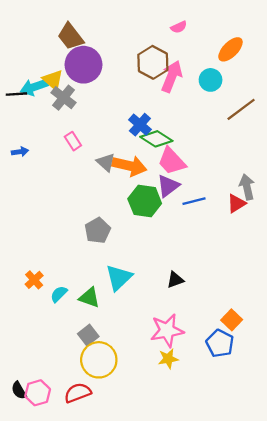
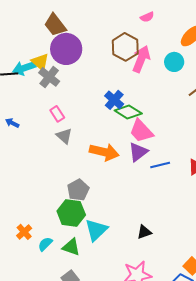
blue arrow: (20, 152) -> (12, 123), turned -144
gray triangle: (106, 162) -> (64, 136), moved
orange arrow: (129, 166) -> (104, 152), moved
green hexagon: (145, 201) -> (71, 213), moved

